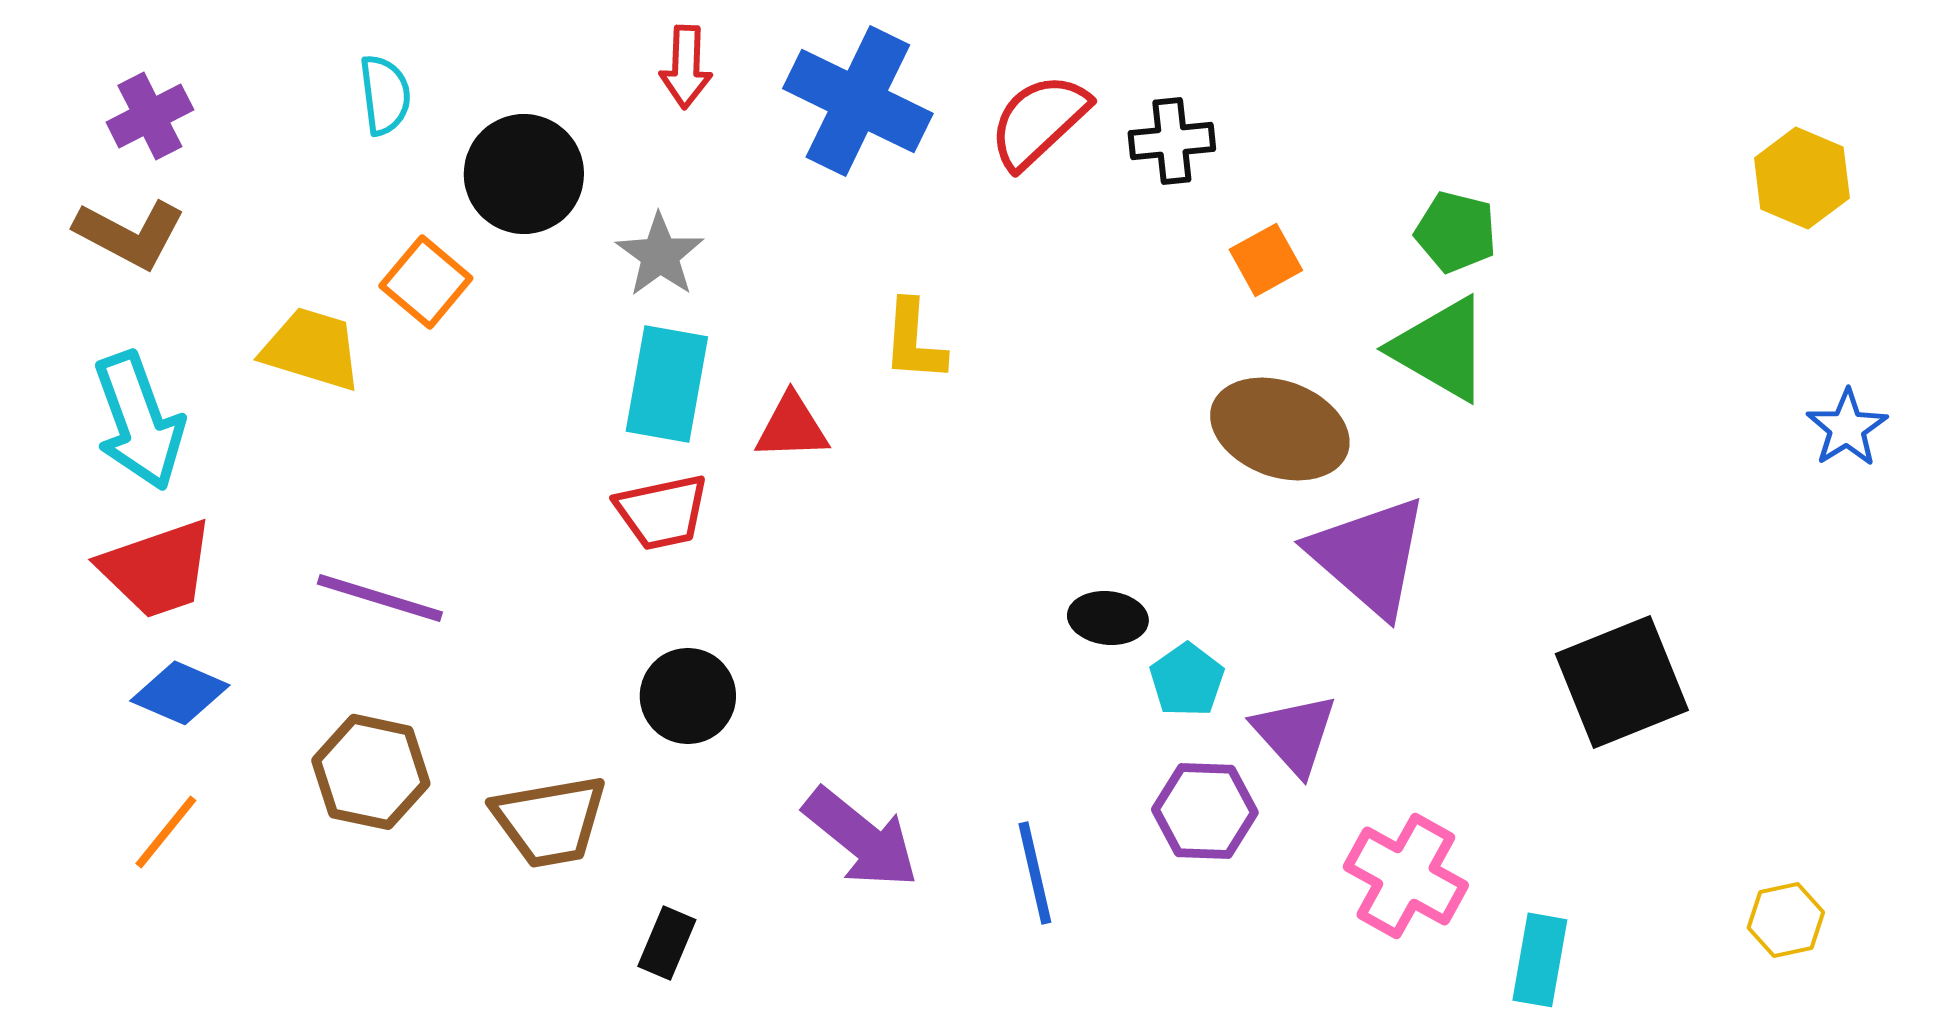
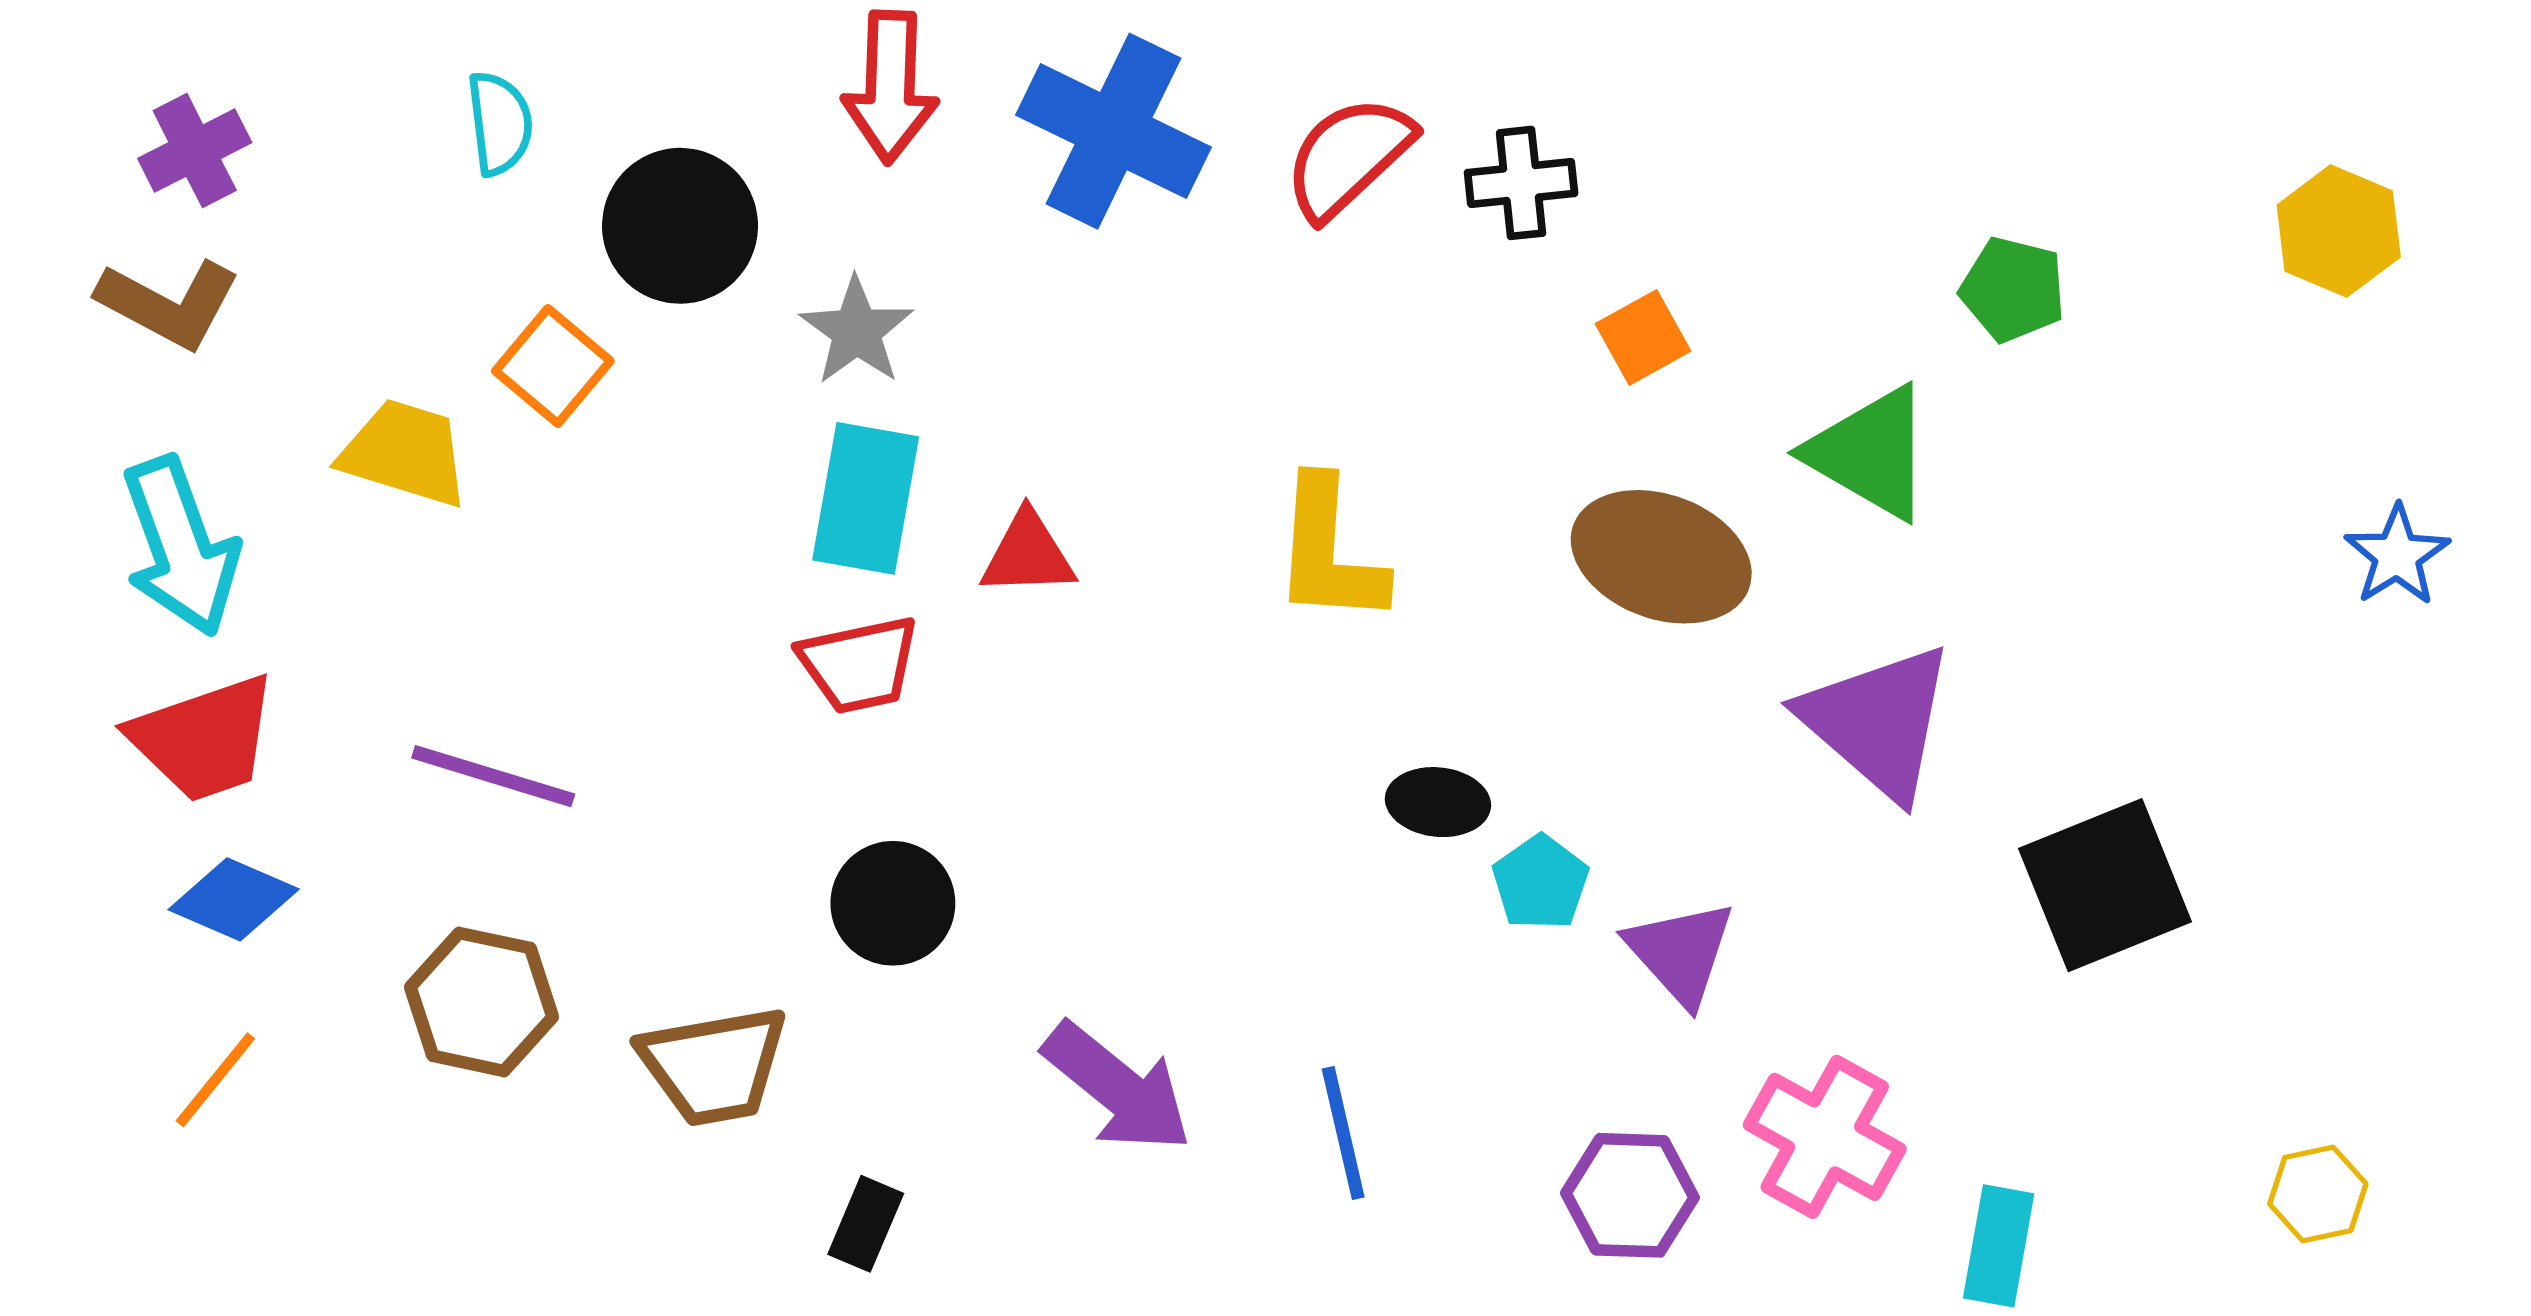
red arrow: (686, 67) -> (890, 87), size x1.4
green pentagon: (1456, 232) -> (2013, 289), moved
yellow L-shape: (914, 341) -> (1329, 552), moved, size x1.4
purple triangle: (1369, 556) -> (1878, 722), moved
purple hexagon: (1205, 811) -> (1630, 1195), moved

